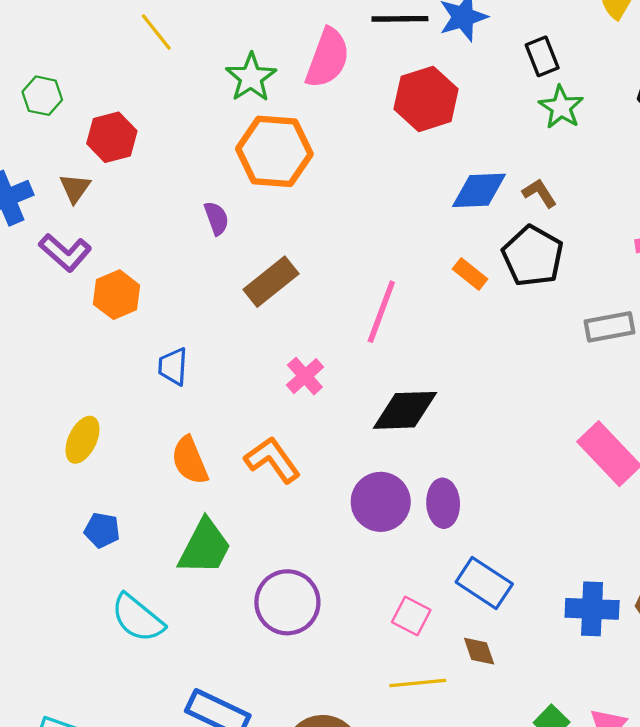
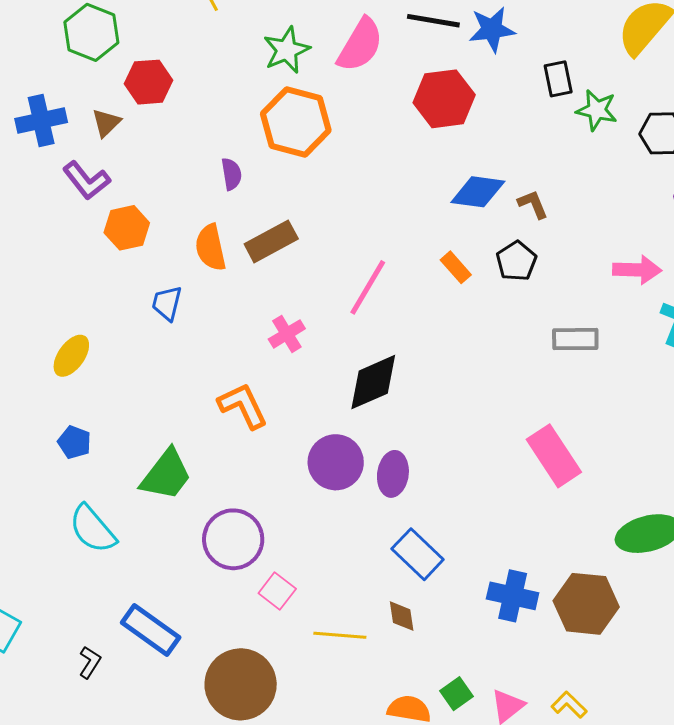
green hexagon: (42, 96) -> (91, 32), size x1.5
green star: (561, 107) -> (597, 110), moved, turned -30
black pentagon: (533, 256) -> (516, 261), size x0.7
black diamond: (405, 410) -> (373, 382), turned -32
orange semicircle: (190, 460) -> (210, 248), moved
pink square: (411, 616) -> (277, 591), moved

